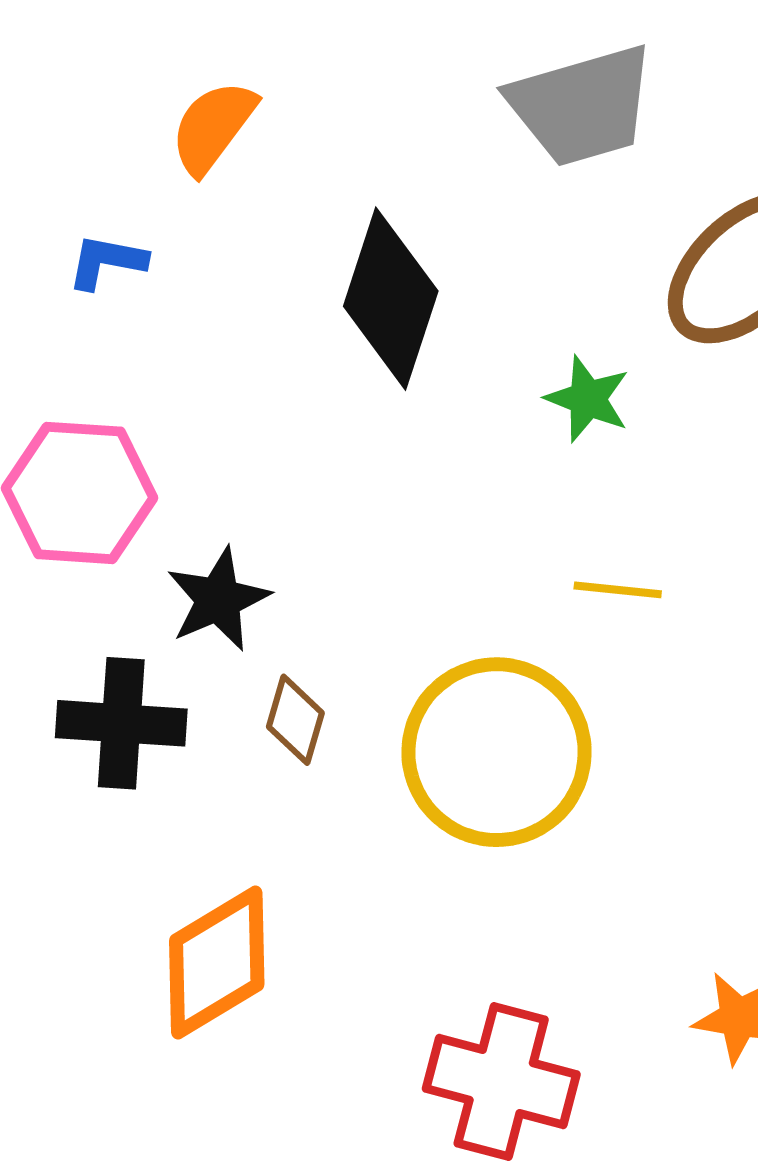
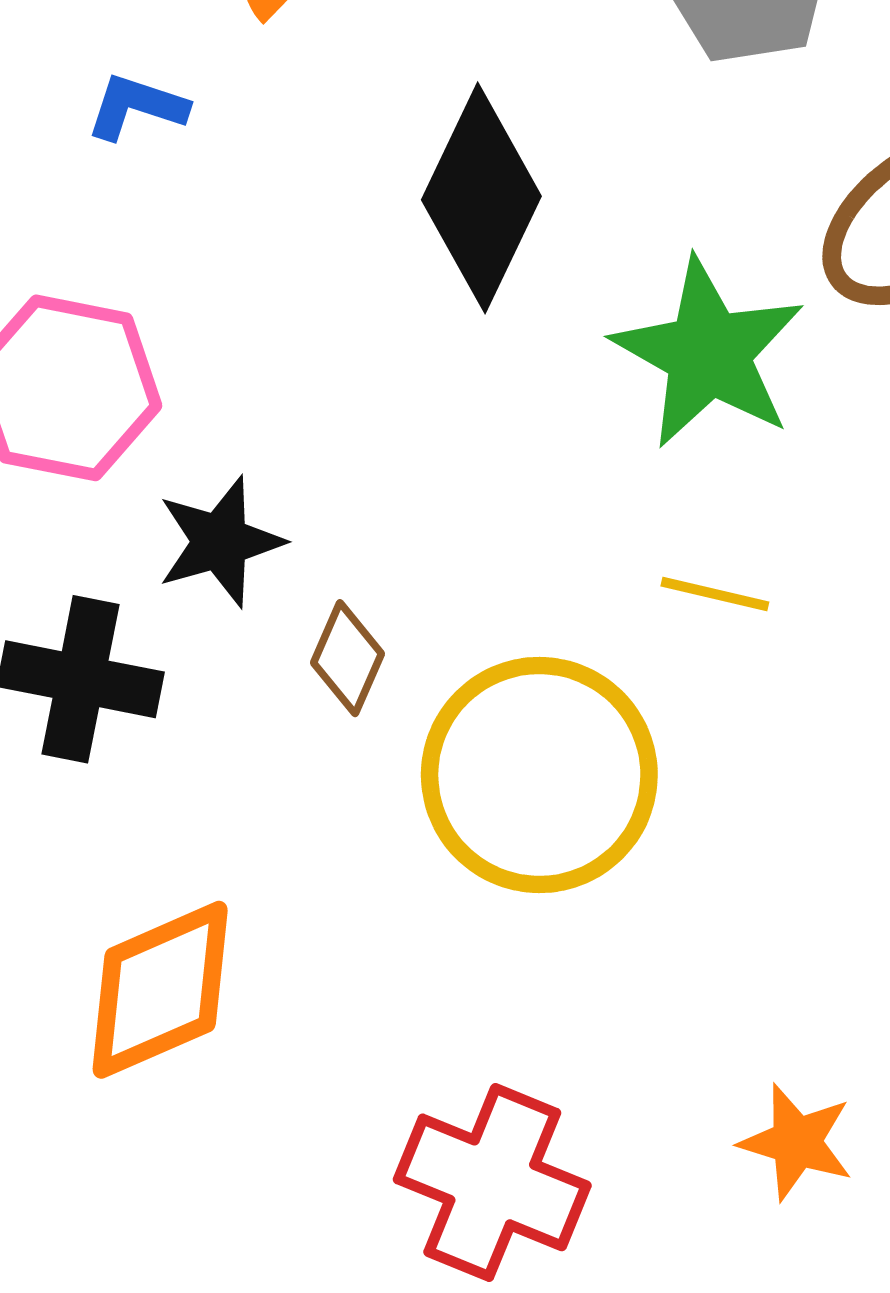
green star: (588, 399) -> (709, 353), size x1.8
brown diamond: (295, 720) -> (348, 658), moved

